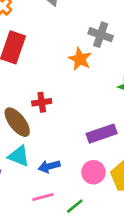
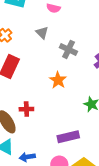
gray cross: (101, 35) -> (68, 49), moved

